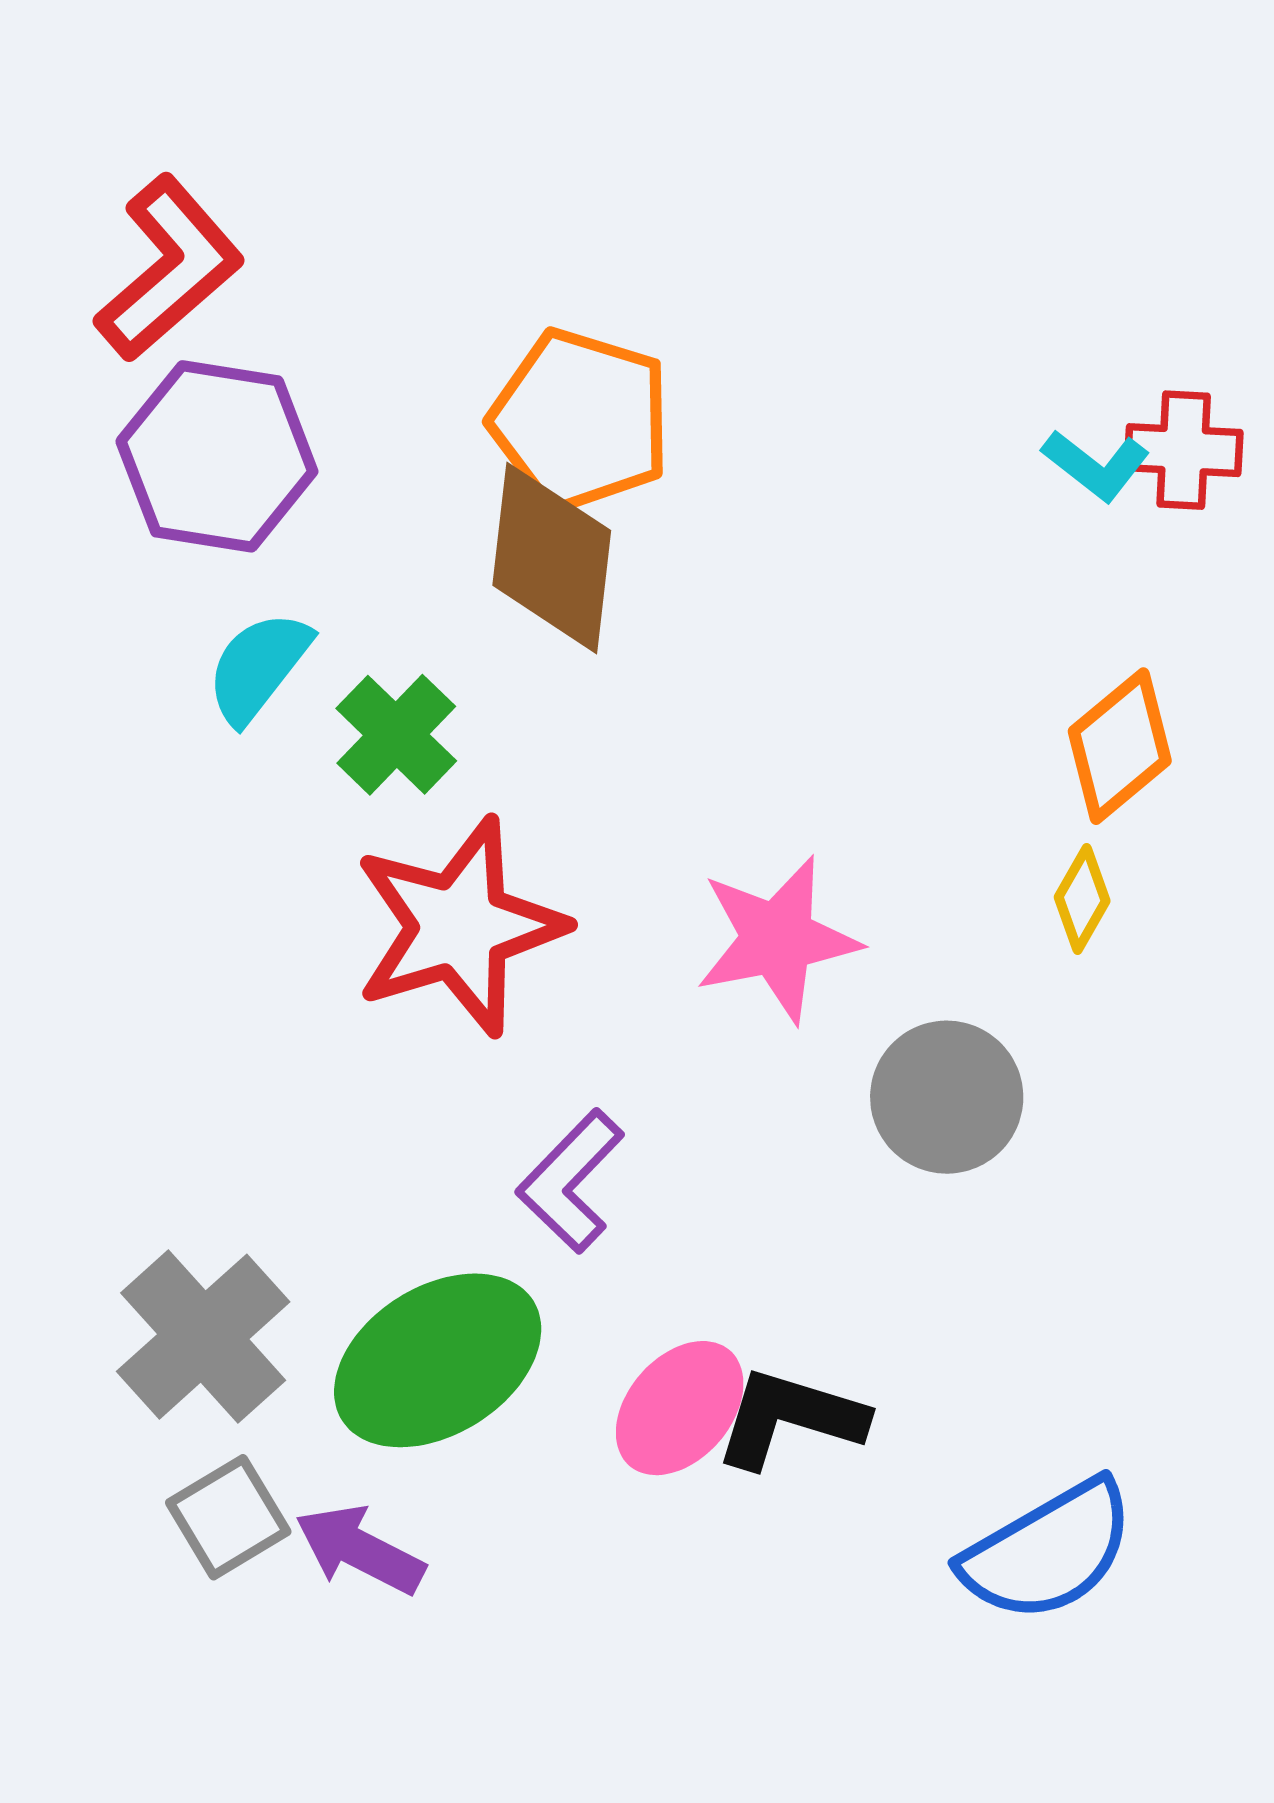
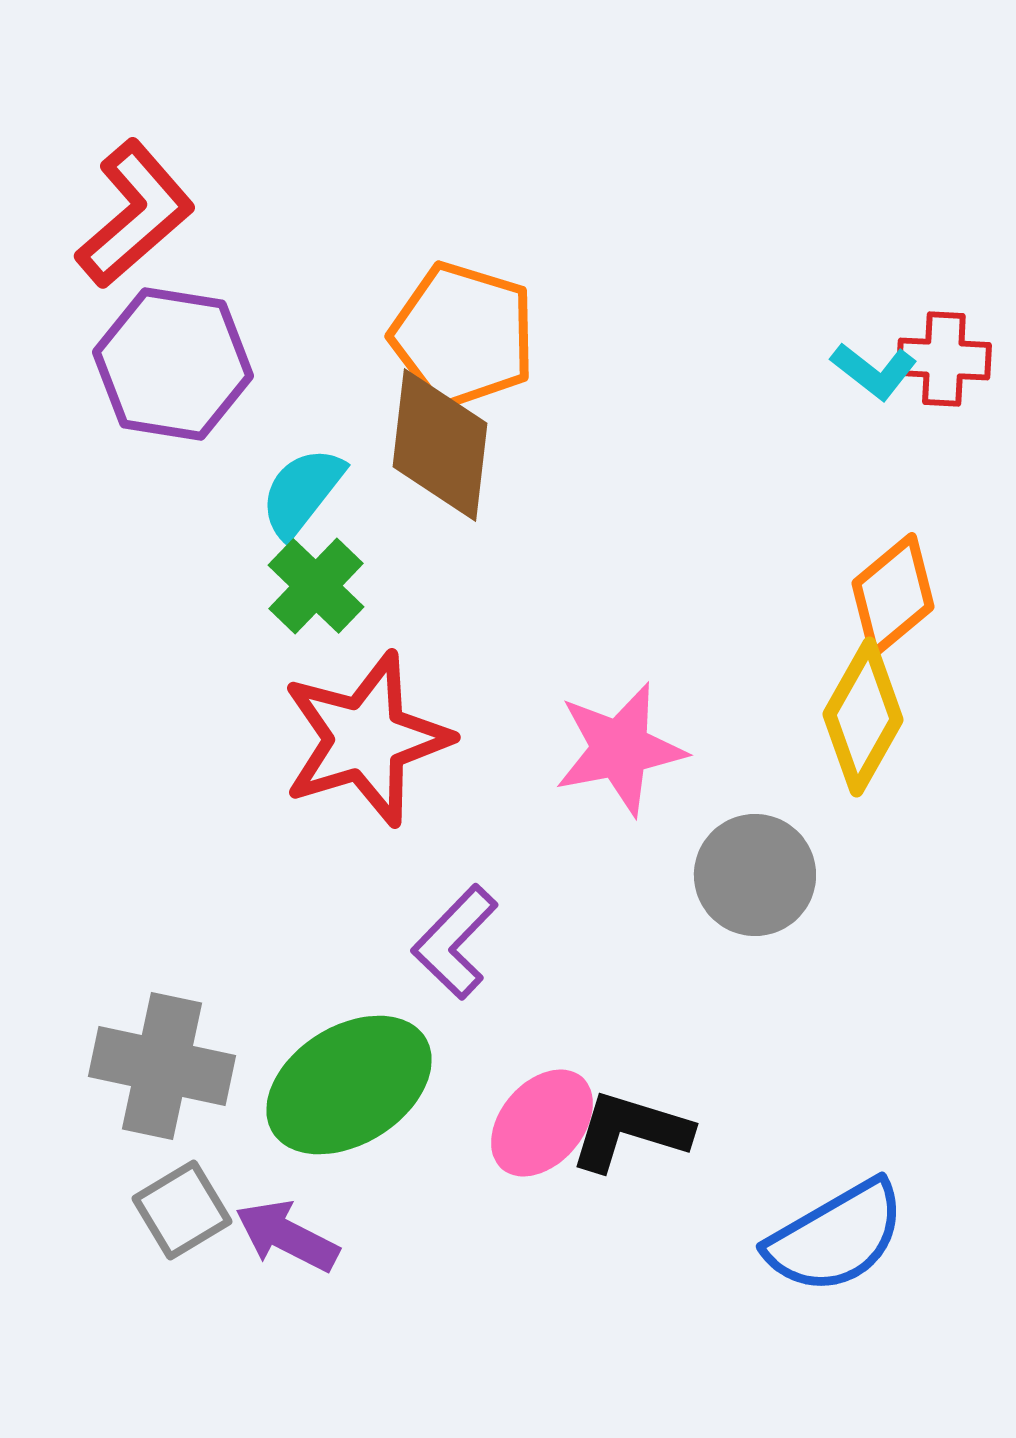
cyan semicircle: (258, 667) -> (302, 492), moved
yellow diamond: (1082, 899) -> (863, 717), size x1.8
gray cross: (203, 1337) -> (162, 1066), turned -36

